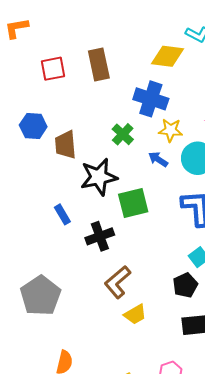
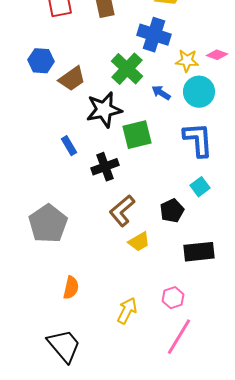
yellow star: (171, 130) -> (187, 61), moved
green cross: (123, 134) -> (127, 69), size x1.5
brown trapezoid: (65, 145) -> (72, 79), turned -120
black pentagon: (185, 285) -> (172, 211), moved

